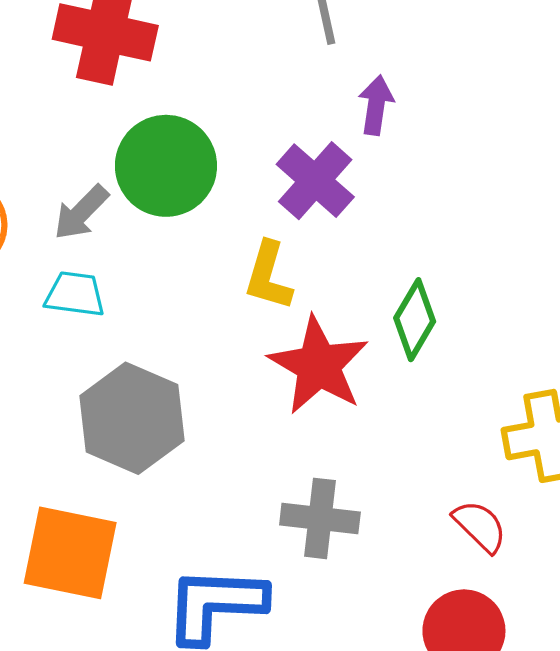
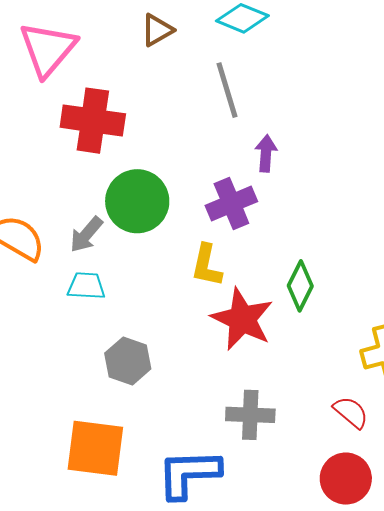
purple cross: (315, 181) -> (231, 203), turned 30
gray hexagon: (132, 418) -> (128, 361), size x0.7

